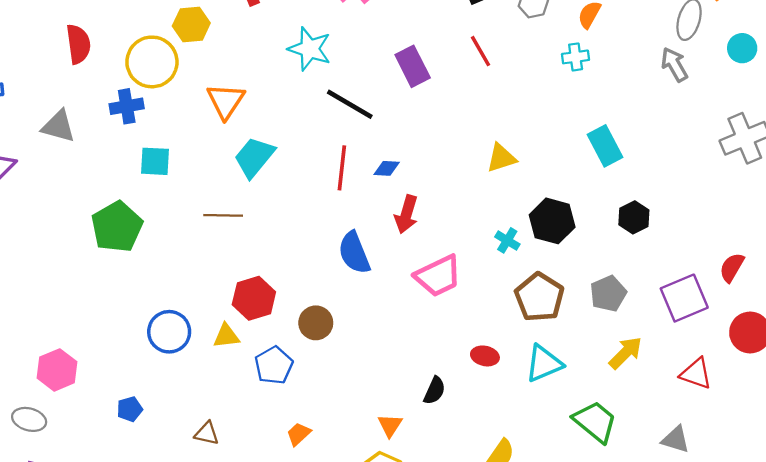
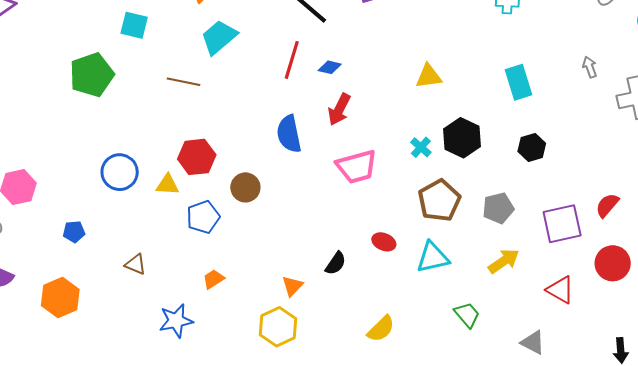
gray arrow: (674, 65) -> (590, 67), moved, size x0.7
green trapezoid: (595, 422) -> (467, 315), size x0.7

